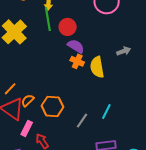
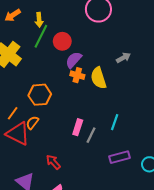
green line: (48, 19) -> (41, 36), turned 45
purple semicircle: (76, 46) -> (74, 60), turned -72
orange hexagon: (52, 106) -> (40, 95), moved
pink rectangle: (27, 128) -> (78, 127), moved

